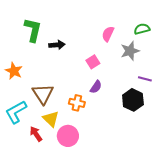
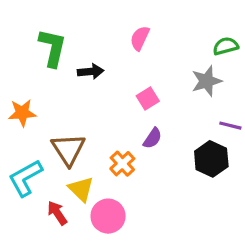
pink semicircle: (108, 34) -> (140, 38), moved
orange star: (14, 71) -> (22, 113), turned -30
orange cross: (77, 103) -> (122, 164), turned 35

